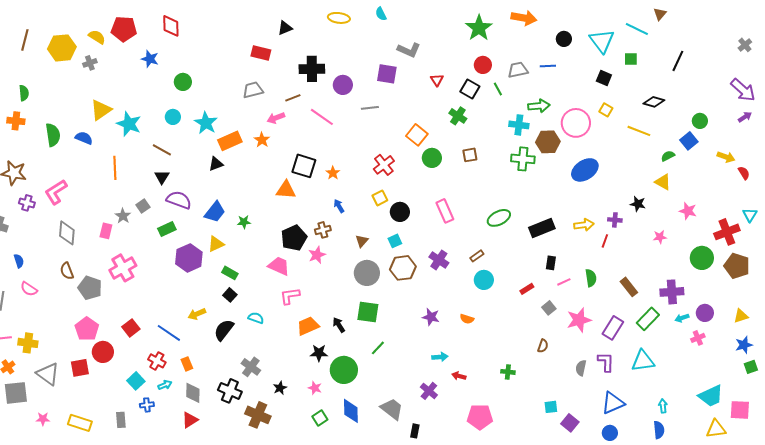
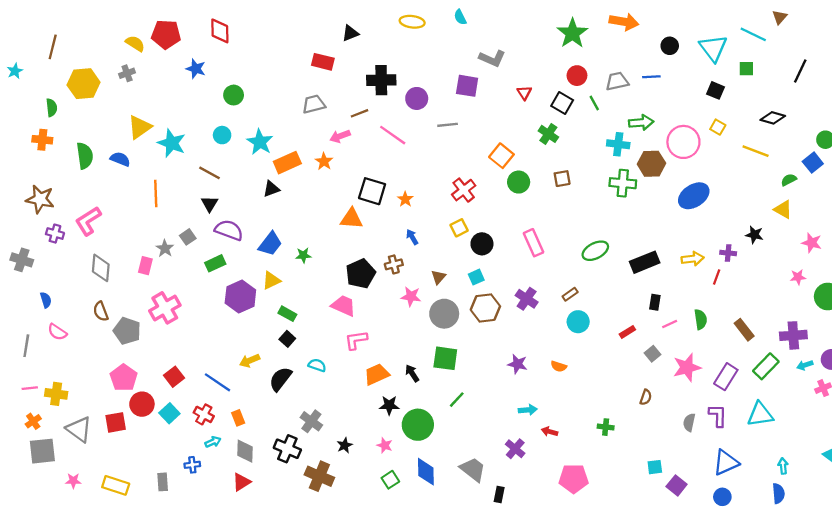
yellow hexagon: (62, 48) -> (84, 84), moved
pink star: (660, 237) -> (798, 277), moved
pink star: (317, 255) -> (411, 297), moved, turned 30
cyan square: (136, 381) -> (169, 413), moved

